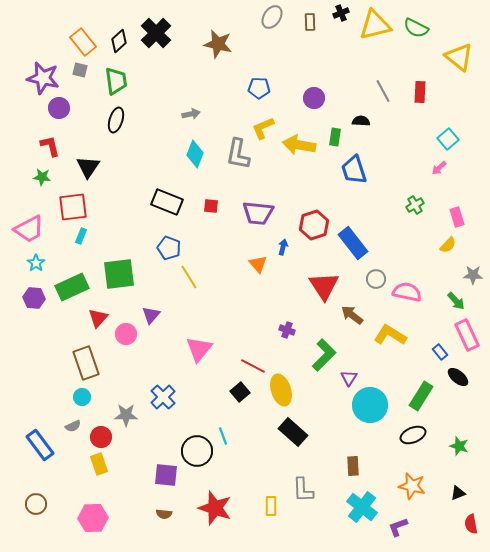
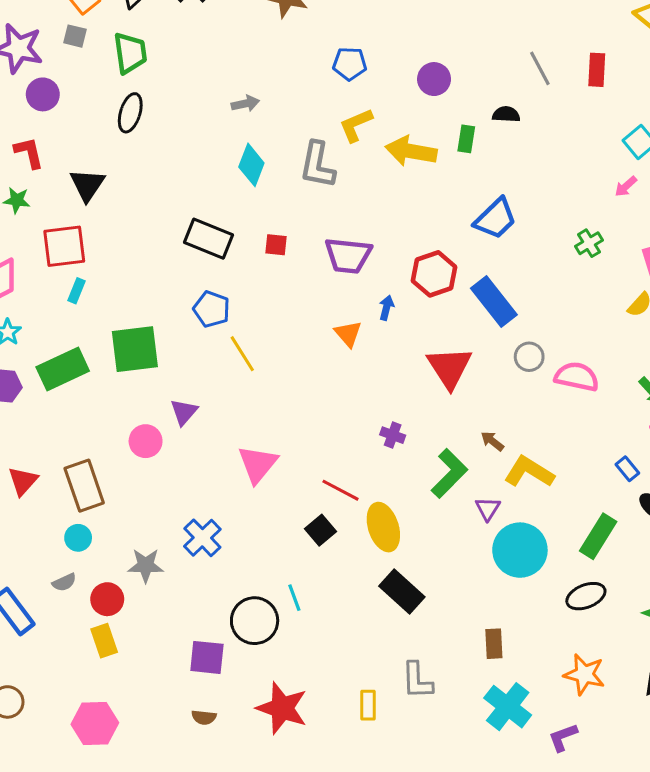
blue trapezoid: (354, 170) -> (495, 219), moved, turned -116
brown arrow: (352, 315) -> (492, 441), moved, size x0.7
red triangle: (98, 318) -> (23, 481), moved
yellow L-shape: (390, 335) -> (529, 472), moved

